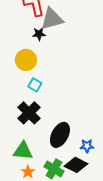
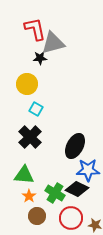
black ellipse: (60, 135) -> (75, 146), moved
blue star: (87, 146) -> (88, 170), size x1.6

